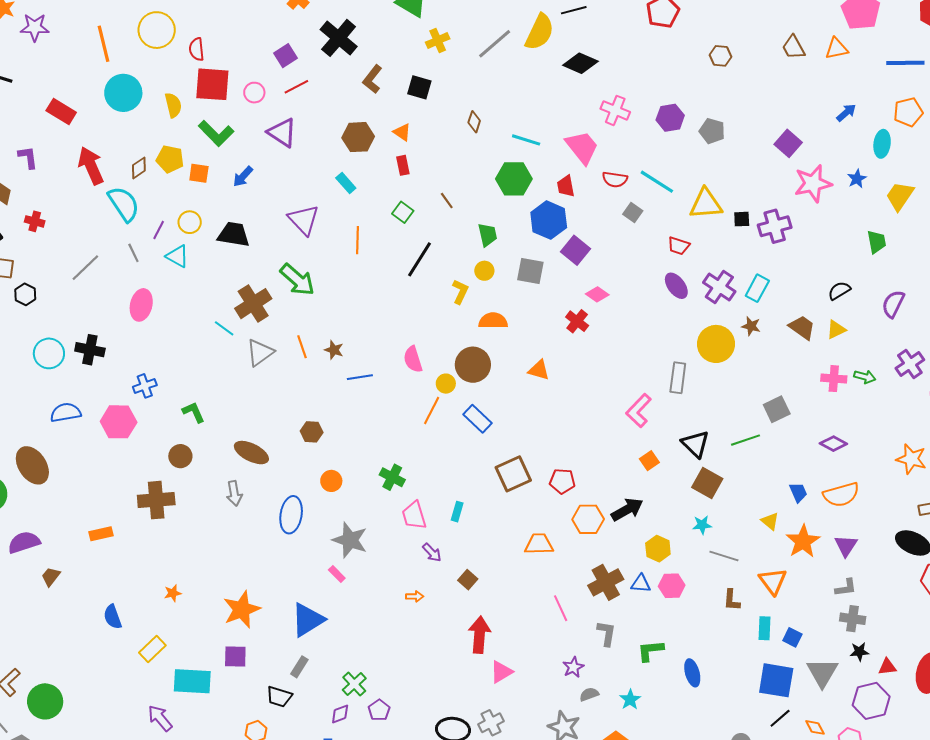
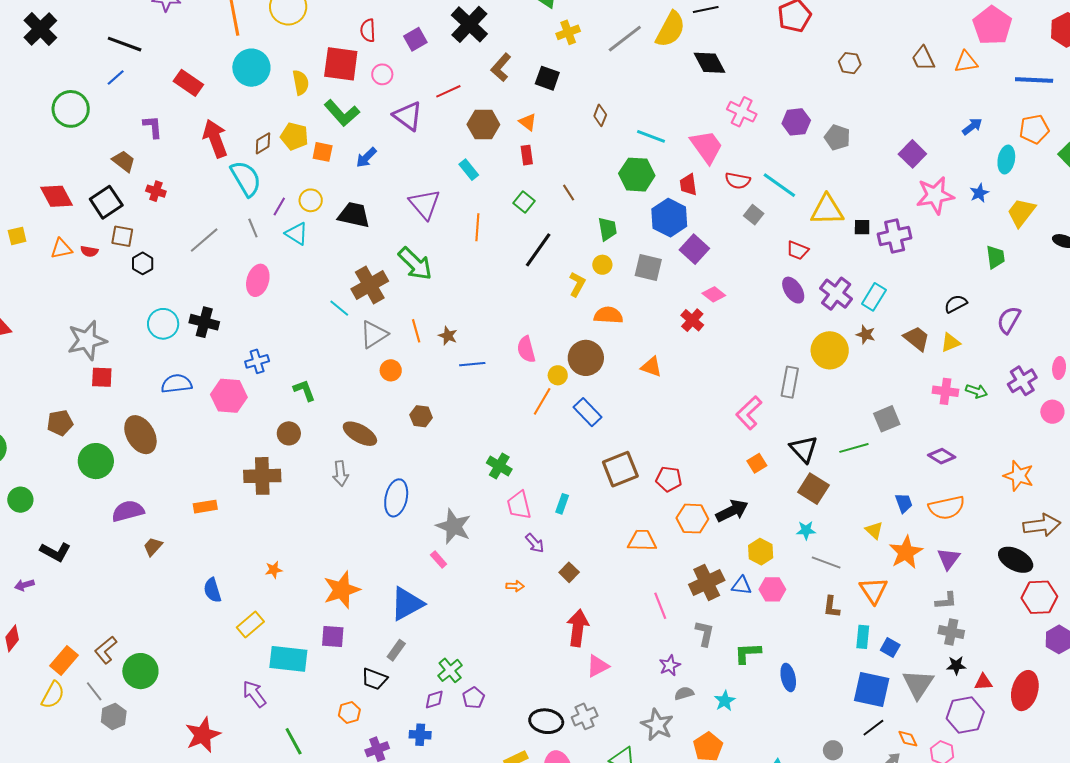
red semicircle: (197, 49) -> (368, 30), moved
black diamond: (580, 63) -> (710, 63), turned 36
red line: (296, 87) -> (448, 91), moved
orange circle: (331, 481) -> (391, 370), moved

